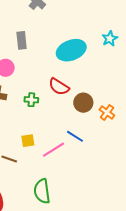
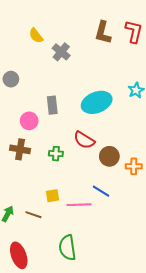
gray rectangle: (22, 40) -> (52, 105), moved
orange cross: (107, 113) -> (134, 166), turned -35
pink line: (54, 150) -> (79, 205), turned 30

